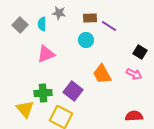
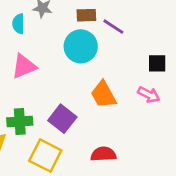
cyan circle: (86, 40) -> (81, 46), size x1.5
black square: (140, 52) -> (157, 63), turned -32
red semicircle: (134, 116) -> (103, 154), moved

